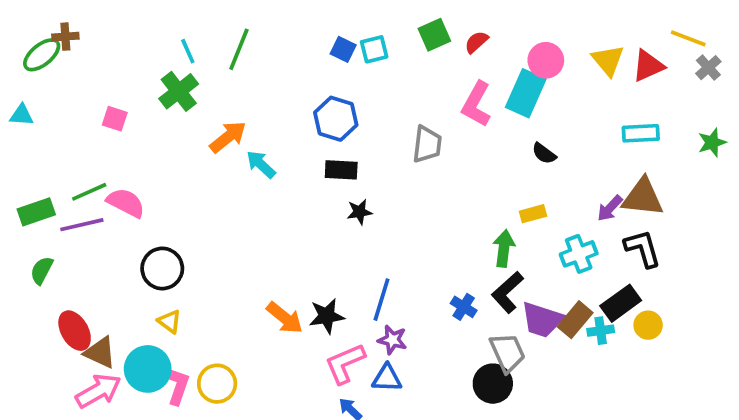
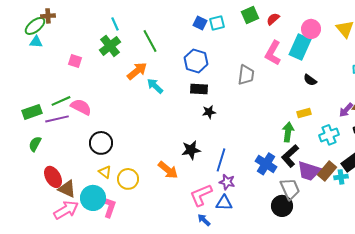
green line: (239, 49) -> (150, 41), moved, turned -50
cyan triangle: (22, 115) -> (36, 42), moved
blue cross: (464, 307) -> (266, 164), size x1.5
black star: (327, 316) -> (191, 150), moved
yellow circle: (217, 384) -> (128, 179), moved

